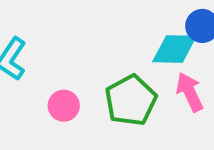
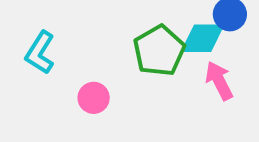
green pentagon: (131, 100) -> (159, 51), moved

